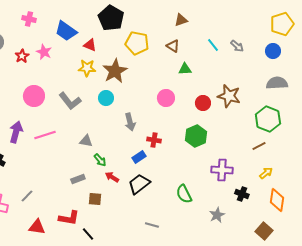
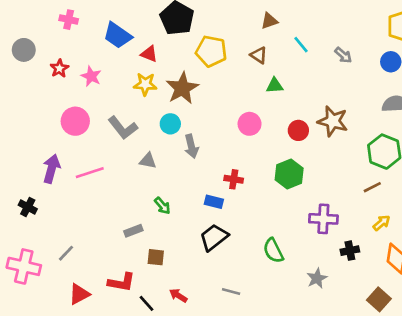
cyan line: (213, 45) -> (301, 45), moved
pink star: (44, 52) -> (91, 76), moved
gray arrow: (130, 122) -> (191, 146), moved
gray triangle: (86, 141) -> (148, 161), moved
blue rectangle: (139, 157) -> (214, 202), turned 48
red arrow: (112, 177) -> (178, 295), moved
black cross: (242, 194) -> (350, 251), turned -32
red triangle: (37, 227) -> (79, 294), turned -36

